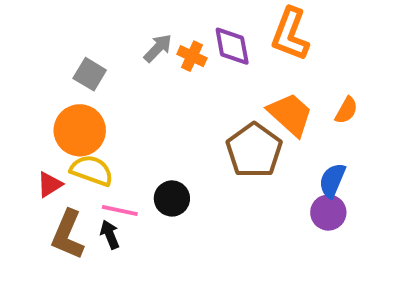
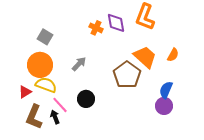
gray arrow: (158, 48) -> (79, 64), moved
pink line: (120, 211) -> (60, 105), turned 36

